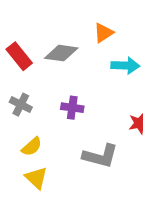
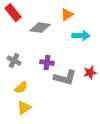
red rectangle: (19, 56) -> (13, 13), moved
gray L-shape: (100, 156) -> (65, 78), moved
yellow triangle: (36, 178) -> (24, 108), turned 42

